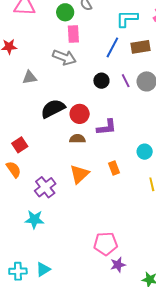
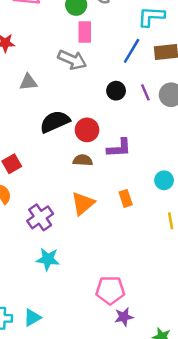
cyan star: (34, 219) -> (48, 259), moved

